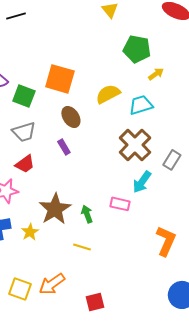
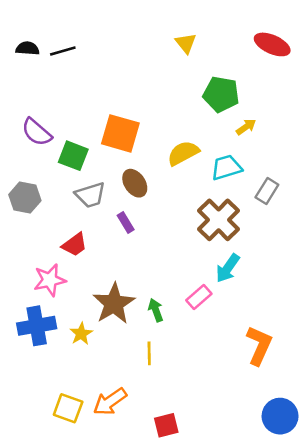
gray trapezoid: (24, 132) -> (90, 195), moved
gray rectangle: (172, 160) -> (267, 191), moved
pink rectangle: (120, 204) -> (199, 297), turned -54
yellow line: (82, 247) -> (149, 353), turned 72

